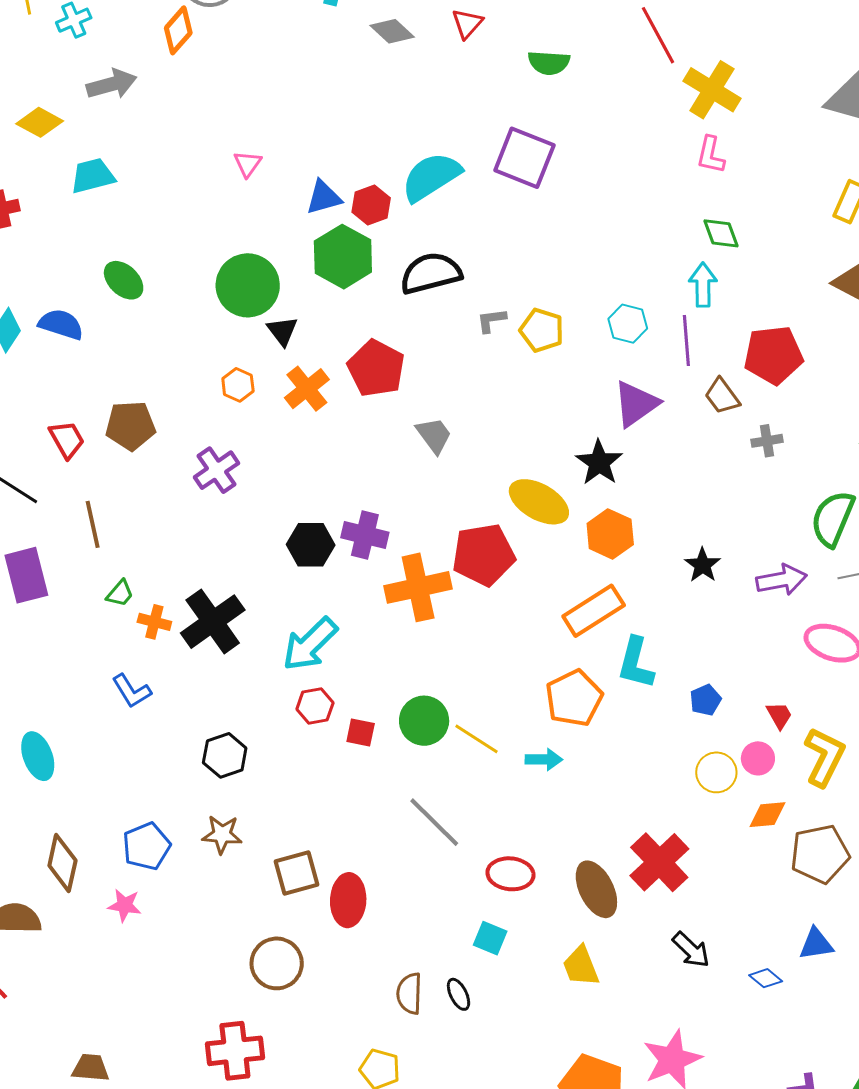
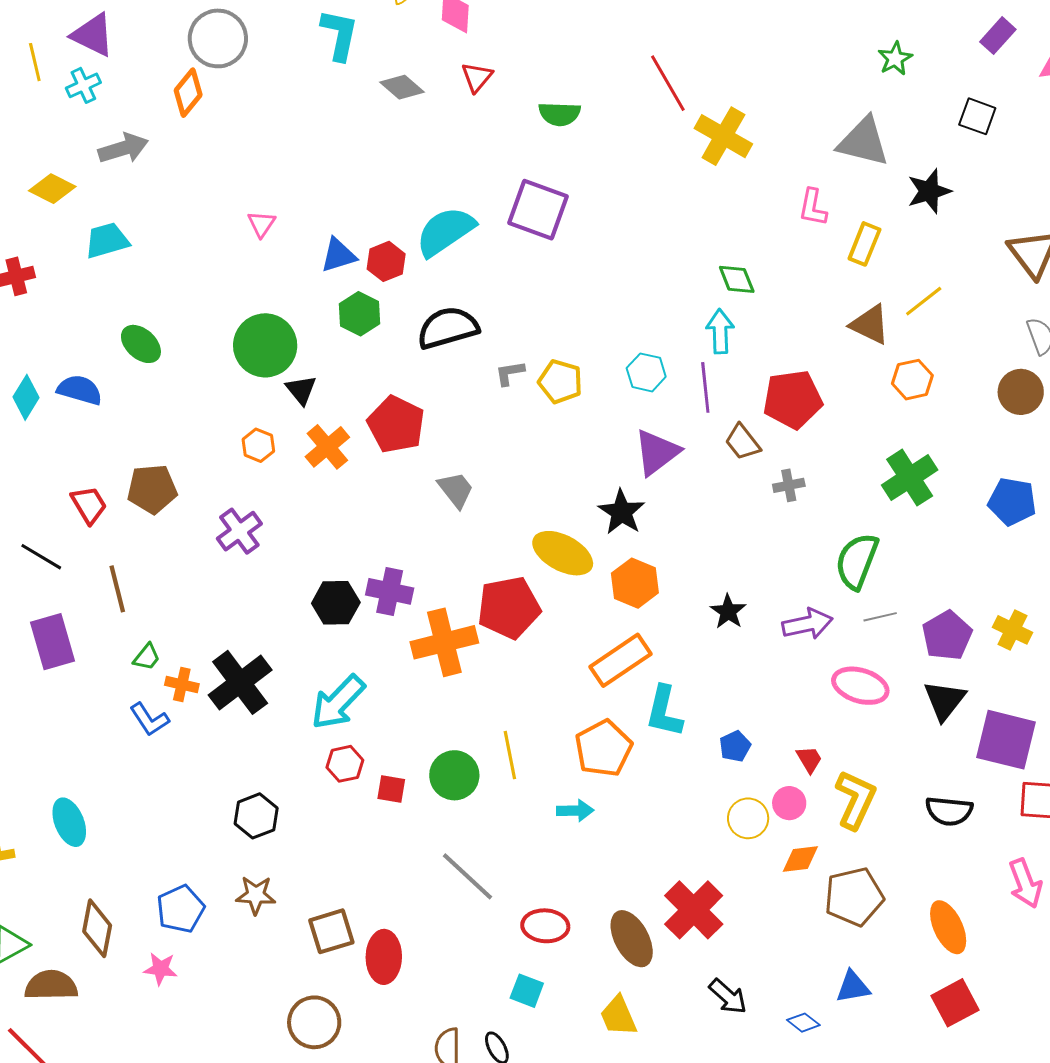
pink L-shape: (711, 155) -> (813, 207), moved
green hexagon: (343, 257) -> (359, 314), size x0.7
blue L-shape: (132, 691) -> (149, 719), moved
yellow line: (477, 739) -> (510, 755), moved, turned 48

